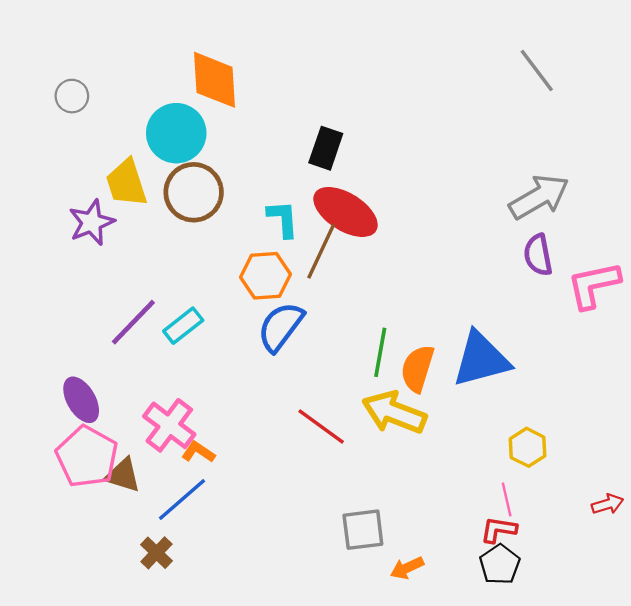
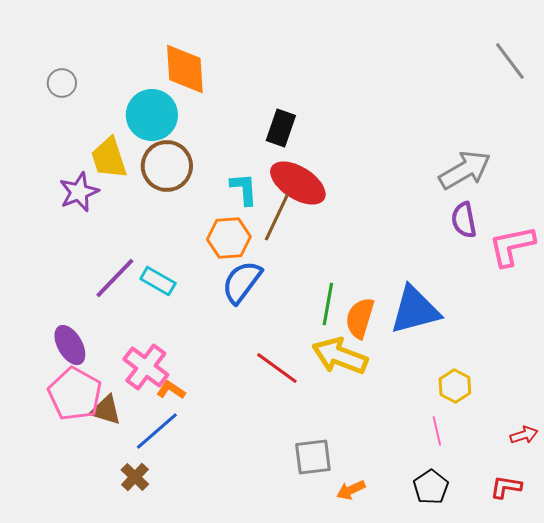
gray line: (537, 71) -> (510, 61), moved
cyan rectangle: (183, 326) -> (158, 281), turned 68
red L-shape: (499, 530) -> (506, 487), moved

